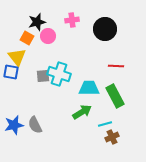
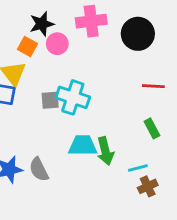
pink cross: (72, 20) -> (91, 21), size x1.5
cyan trapezoid: (89, 88) -> (83, 145), moved
green rectangle: (115, 96) -> (152, 128), size x0.6
green arrow: (82, 112) -> (105, 151), turned 108

